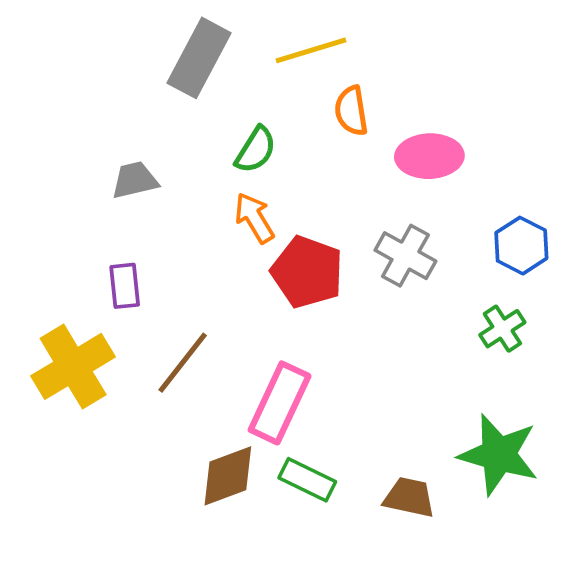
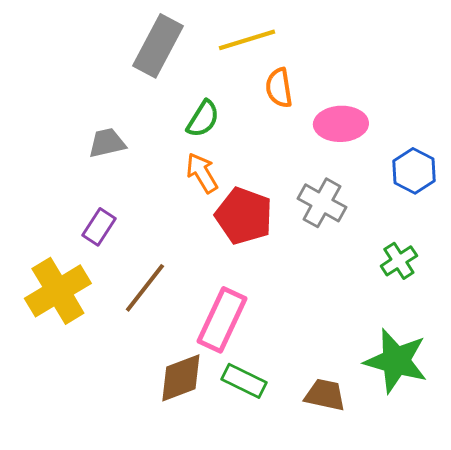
blue hexagon: (521, 246) -> (414, 171), moved
purple rectangle: (125, 286) -> (99, 227), turned 39

